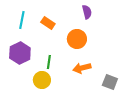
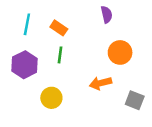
orange circle: (77, 39) -> (120, 52), moved
green line: (49, 62) -> (60, 55), moved

